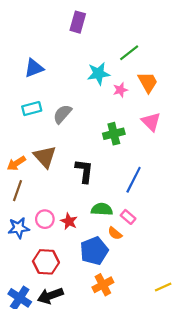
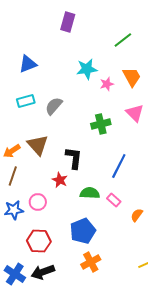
green line: (129, 53) -> (123, 40), moved
red star: (69, 221) -> (60, 180), moved
orange semicircle: (115, 233) -> (137, 215), moved, turned 88

